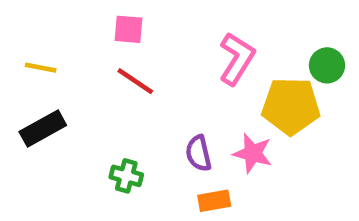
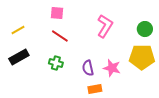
yellow line: (41, 68) -> (18, 30), turned -40
yellow pentagon: (291, 106) -> (142, 57), moved
green cross: (126, 176) -> (56, 63), moved

